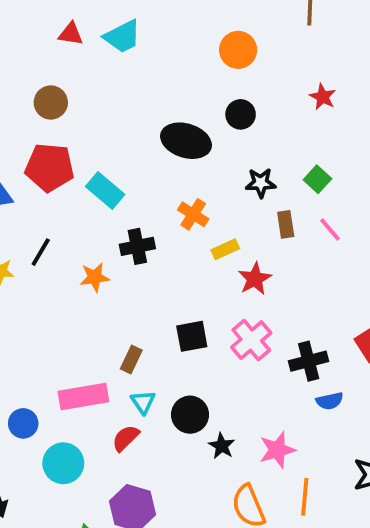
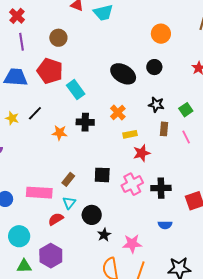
black cross: (309, 361) -> (161, 188), moved
cyan circle: (63, 463) -> (19, 236), moved

